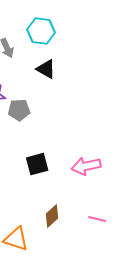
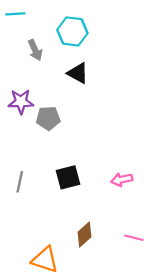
pink arrow: (86, 166) -> (122, 180), size x0.7

